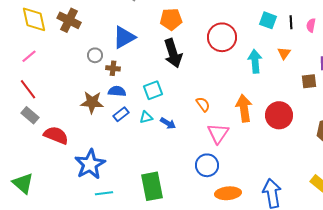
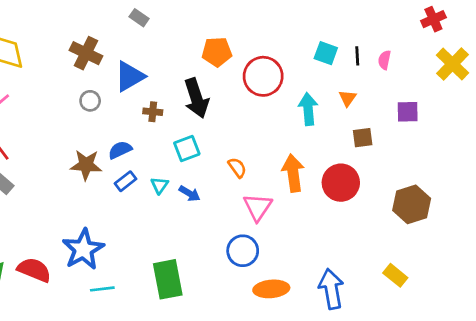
orange pentagon: (171, 19) -> (217, 52), moved
brown cross: (69, 20) -> (86, 53), moved
brown cross: (113, 68) -> (153, 112), moved
brown square: (309, 81) -> (363, 138), moved
cyan square: (153, 90) -> (187, 149), moved
blue semicircle: (117, 91) -> (120, 150), turned -30
cyan triangle: (146, 117) -> (160, 185), turned -40
red semicircle: (56, 135) -> (34, 270), moved

